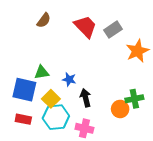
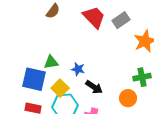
black arrow: (85, 98) -> (94, 87), turned 138
green cross: (134, 99) -> (142, 77), moved

